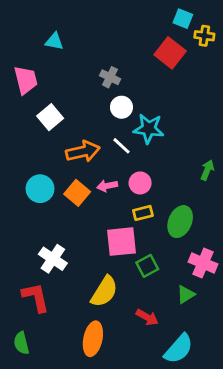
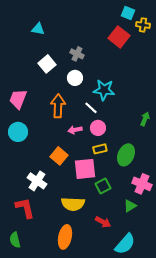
pink trapezoid: (26, 80) -> (18, 99), moved, turned -145
white circle: (121, 107) -> (75, 78), moved
white square: (50, 117) -> (47, 64), moved
white line: (121, 146) -> (91, 108), moved
orange arrow: (83, 152) -> (58, 106), turned -75
cyan circle: (40, 189) -> (18, 132), moved
orange square: (77, 193) -> (59, 156), moved
yellow semicircle: (104, 292) -> (73, 204), turned 60

